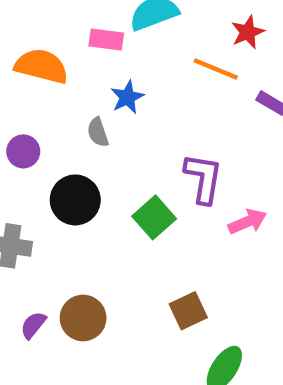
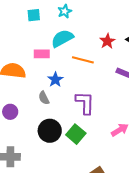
orange line: (216, 69) -> (83, 60), moved
purple L-shape: (203, 178) -> (85, 103), moved
black circle: (75, 200) -> (50, 131), moved

